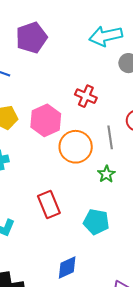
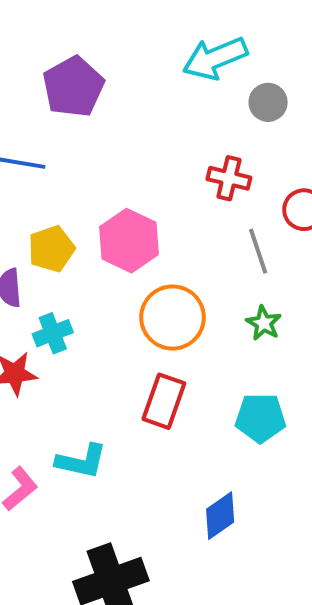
red cross: (86, 96) -> (229, 178), moved
orange circle: (76, 147) -> (173, 317), moved
red rectangle: (49, 205) -> (164, 401), turned 52

